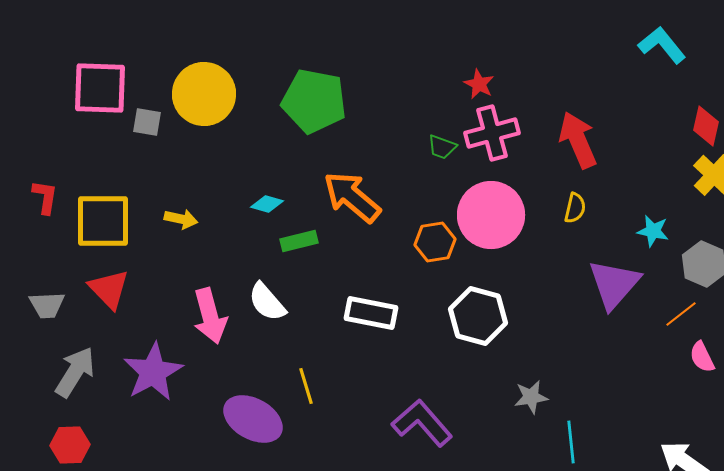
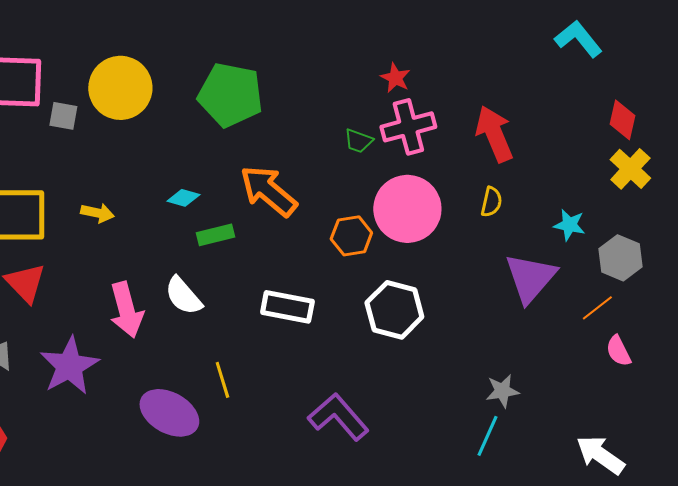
gray star: (531, 397) -> (502, 391), moved
cyan line: (571, 442) -> (487, 436), turned 30

